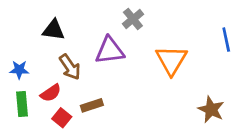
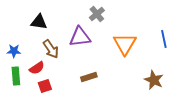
blue line: (226, 40) -> (164, 39), moved
brown rectangle: (92, 105) -> (89, 77), moved
red square: (62, 118) -> (45, 86), turned 32

